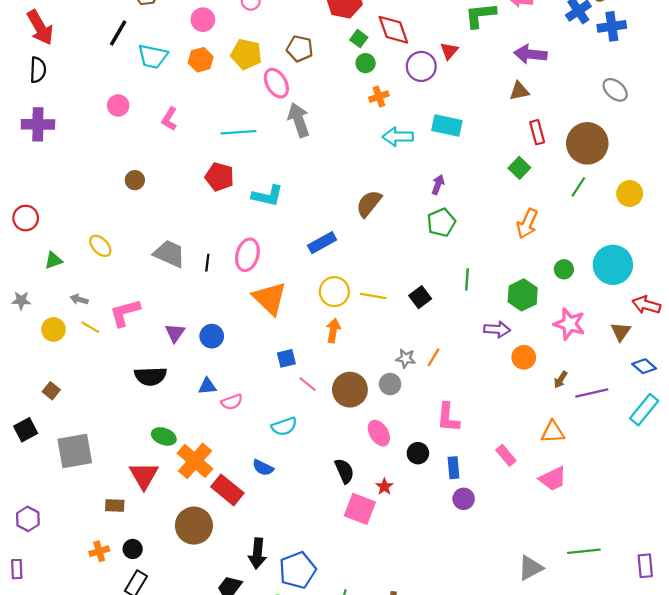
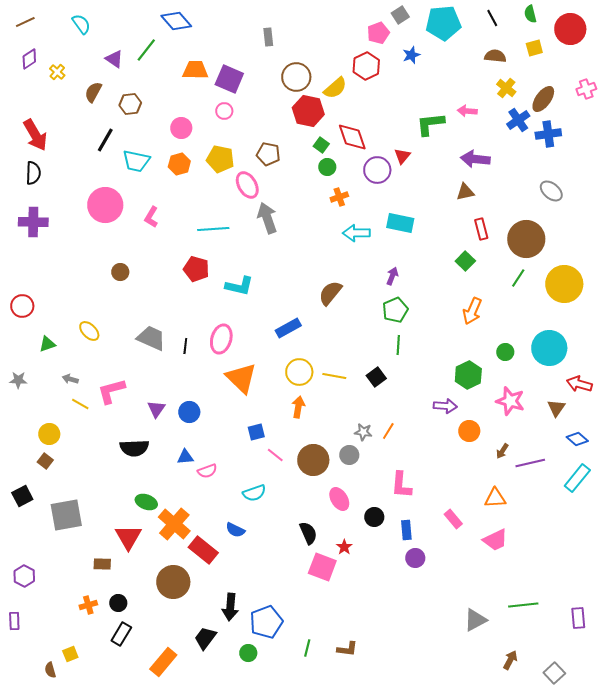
pink circle: (118, 105) -> (105, 205), size x1.8
yellow circle: (630, 193) -> (564, 284), size x1.6
green line: (467, 279) -> (398, 345), moved
yellow circle: (53, 329) -> (49, 434), moved

